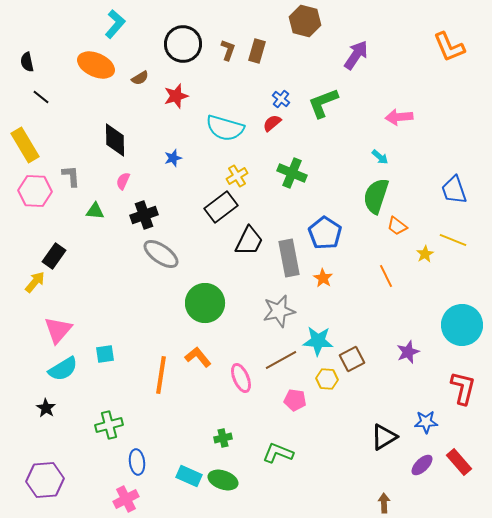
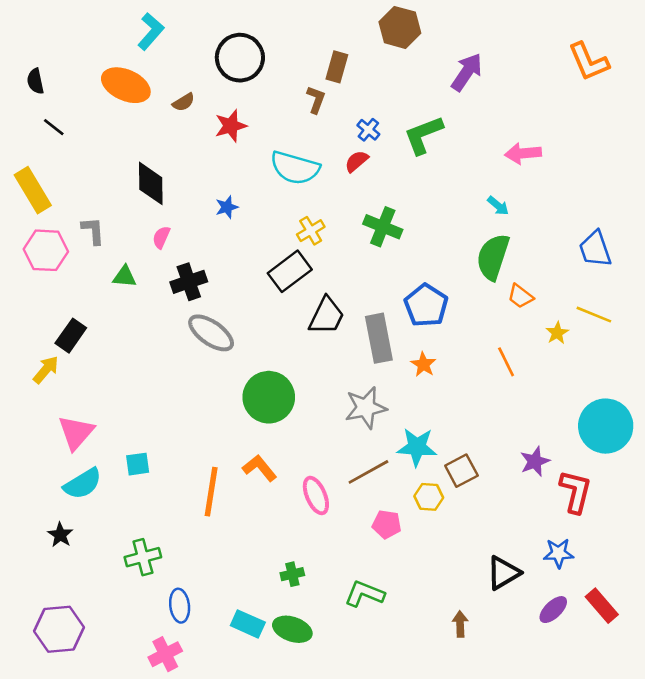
brown L-shape: (228, 50) -> (316, 100), moved
red L-shape: (463, 388) -> (576, 492), moved
brown arrow: (384, 503) -> (460, 624), moved

